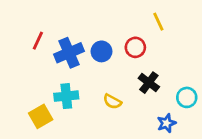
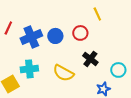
yellow semicircle: (112, 102) -> (63, 73), size x1.5

